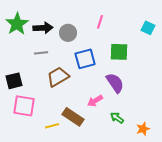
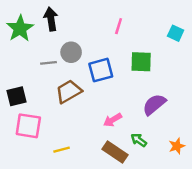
black arrow: (43, 28) -> (51, 19), moved, turned -96
gray circle: (68, 33) -> (71, 52), moved
purple semicircle: (115, 83) -> (154, 104), moved, turned -95
brown rectangle: (73, 117) -> (115, 152), moved
orange star: (143, 129) -> (177, 146), moved

